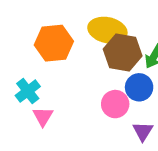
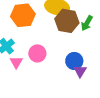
blue circle: (139, 87) -> (74, 61), moved
pink circle: (115, 104) -> (37, 53), moved

